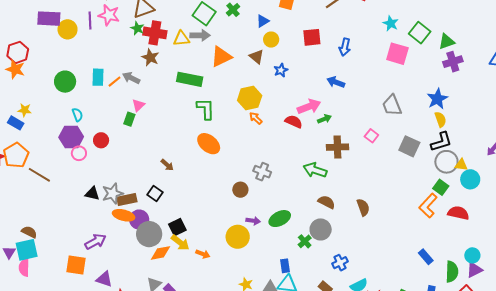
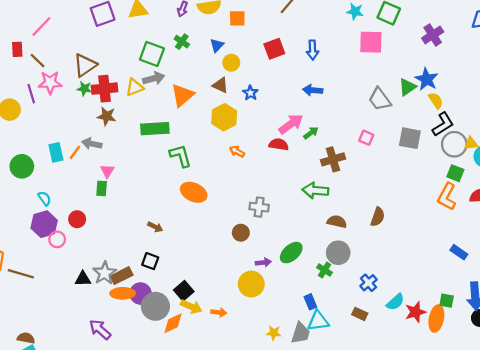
green triangle: (447, 42) -> (407, 87), moved
yellow hexagon: (250, 98) -> (224, 117), moved
brown semicircle: (363, 207) -> (378, 217), turned 54
purple arrow: (96, 242) -> (100, 329), turned -95

